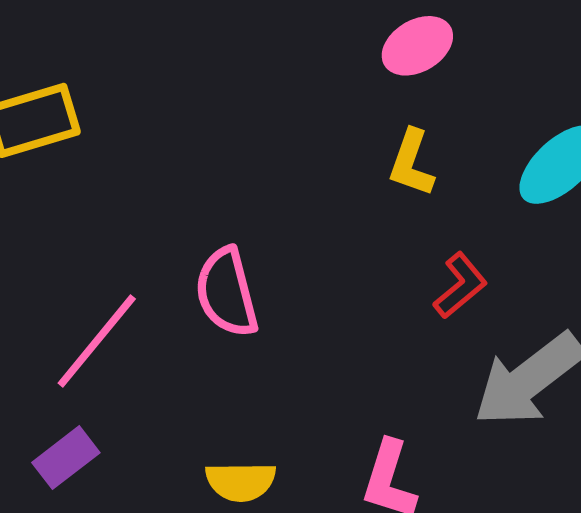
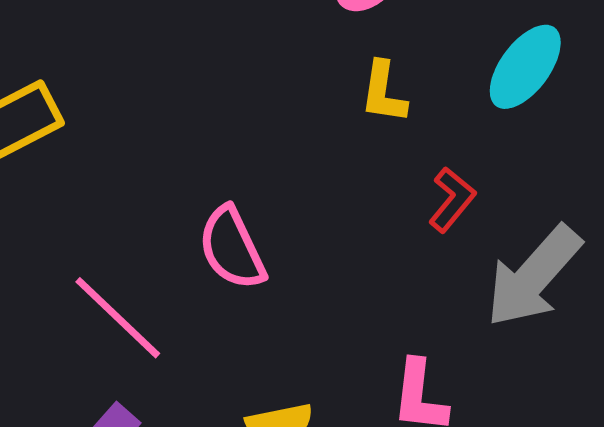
pink line: (97, 341) -> (118, 318), turned -75

